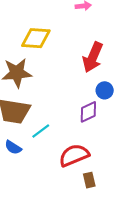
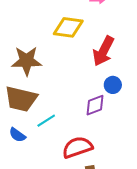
yellow diamond: (36, 38) -> (68, 27), moved

